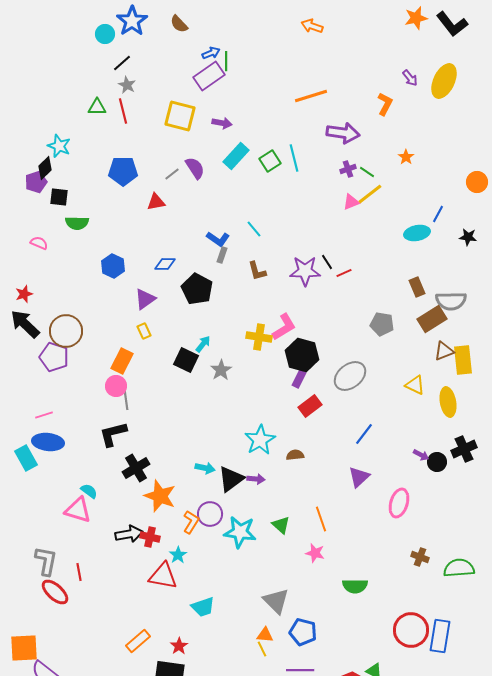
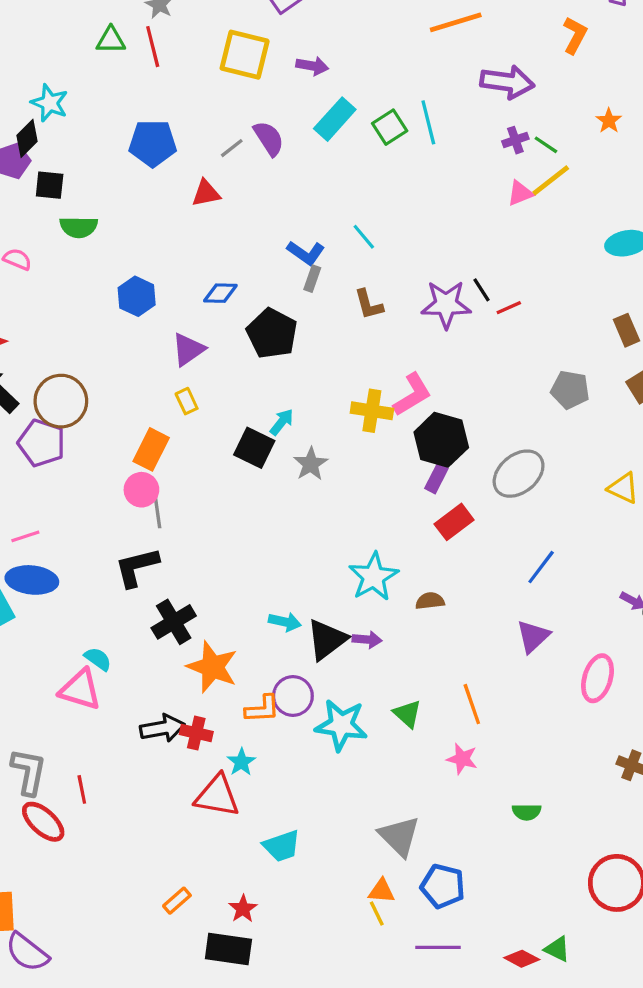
orange L-shape: (191, 522) -> (262, 709), turned 55
green semicircle: (355, 586) -> (527, 812), size x0.7
orange rectangle: (138, 641) -> (177, 901), size x0.7

